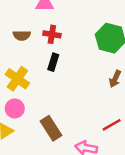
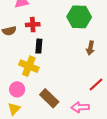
yellow cross: (17, 79) -> (29, 66), moved

